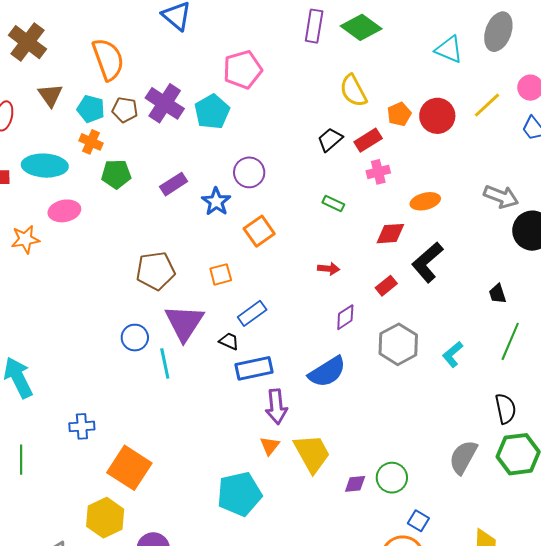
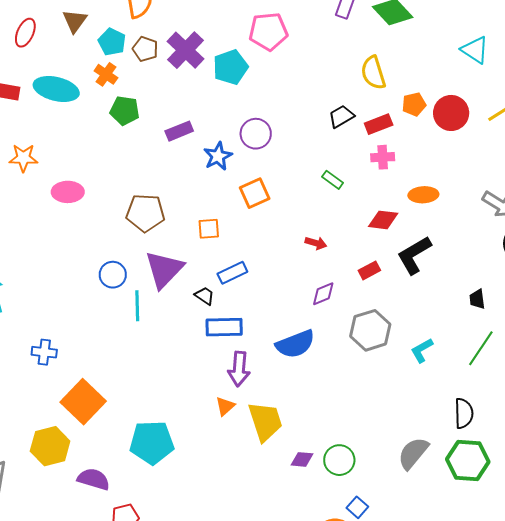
pink ellipse: (64, 211) -> (68, 192), moved
cyan pentagon: (239, 494) -> (152, 443), moved

